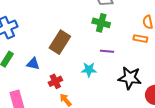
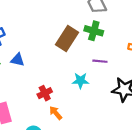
brown rectangle: (60, 42) -> (67, 39), moved
blue triangle: (33, 64) -> (18, 60), moved

